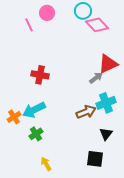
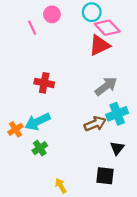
red triangle: (108, 64) -> (99, 45), moved
gray arrow: (96, 78) -> (106, 86), size x1.5
yellow arrow: (46, 164) -> (61, 186), moved

